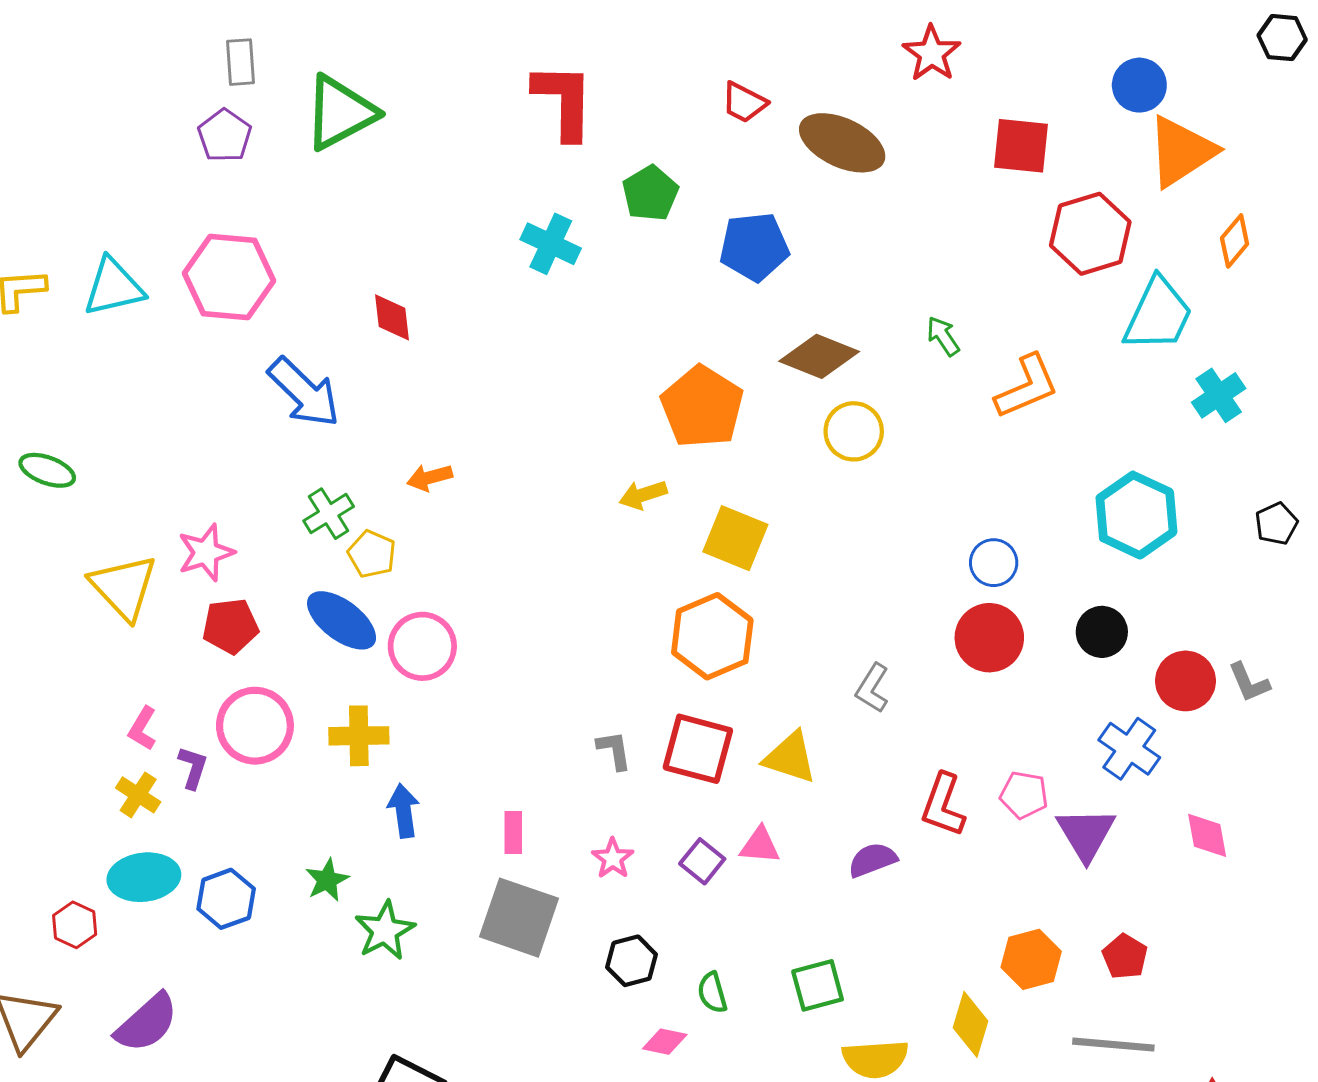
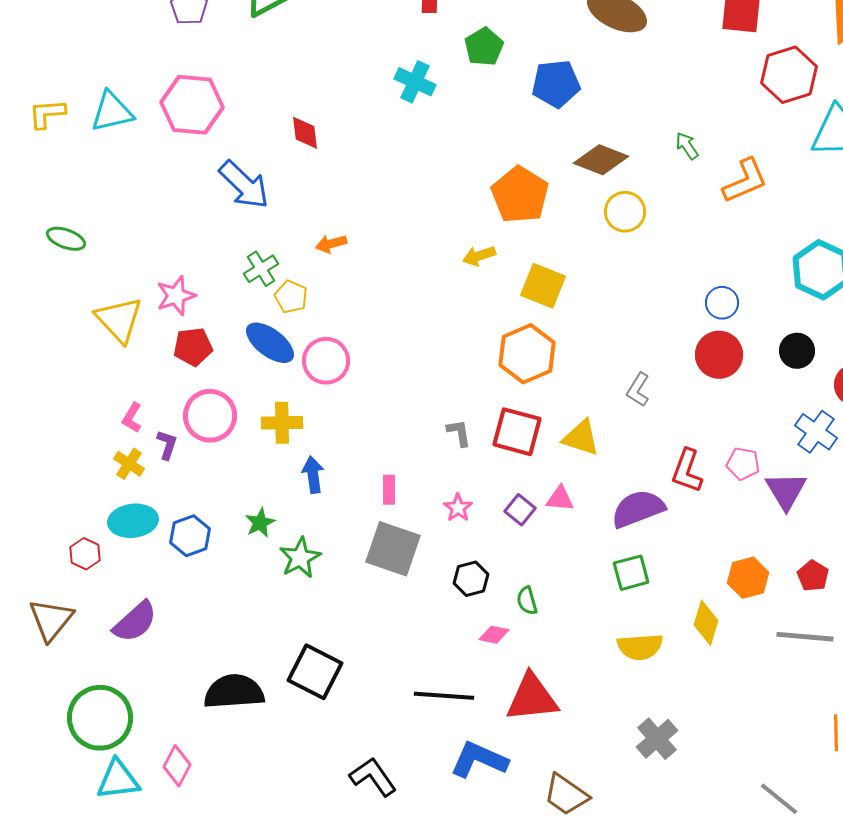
purple semicircle: (872, 860) -> (638, 509), size x1.6
green square: (818, 985) -> (631, 573), moved

